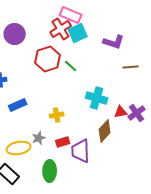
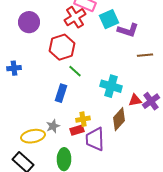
cyan square: (78, 33) -> (109, 19), moved
green line: (71, 66) -> (75, 71), moved
blue rectangle: (18, 105) -> (61, 93), moved, turned -48
yellow cross: (57, 115) -> (83, 119), moved

